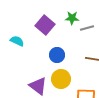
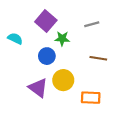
green star: (72, 18) -> (62, 39), moved
blue circle: (57, 55) -> (47, 56), moved

